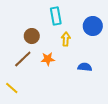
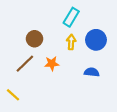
cyan rectangle: (56, 16) -> (71, 17), moved, turned 42
blue circle: (93, 26) -> (96, 40), moved

